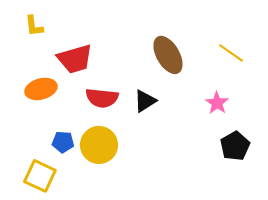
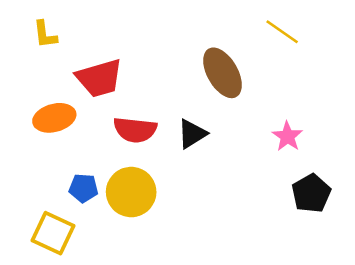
yellow line: (231, 53) -> (282, 32), moved

